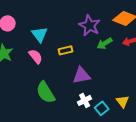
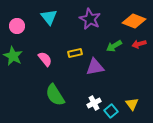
purple star: (90, 25) -> (90, 19), moved
cyan triangle: (40, 34) -> (49, 17), moved
purple triangle: (82, 75) -> (95, 67), moved

